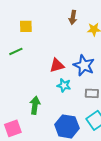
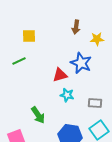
blue star: (84, 65) -> (81, 63), moved
green arrow: (35, 105) -> (38, 115), turned 138

